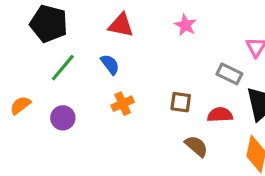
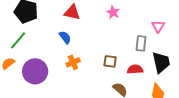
green line: (63, 68) -> (18, 40), moved
gray rectangle: (229, 74) -> (141, 43), turned 70
purple circle: (63, 118) -> (35, 71), size x1.6

